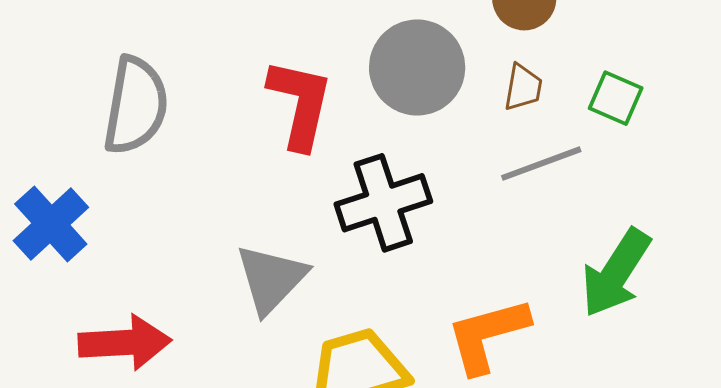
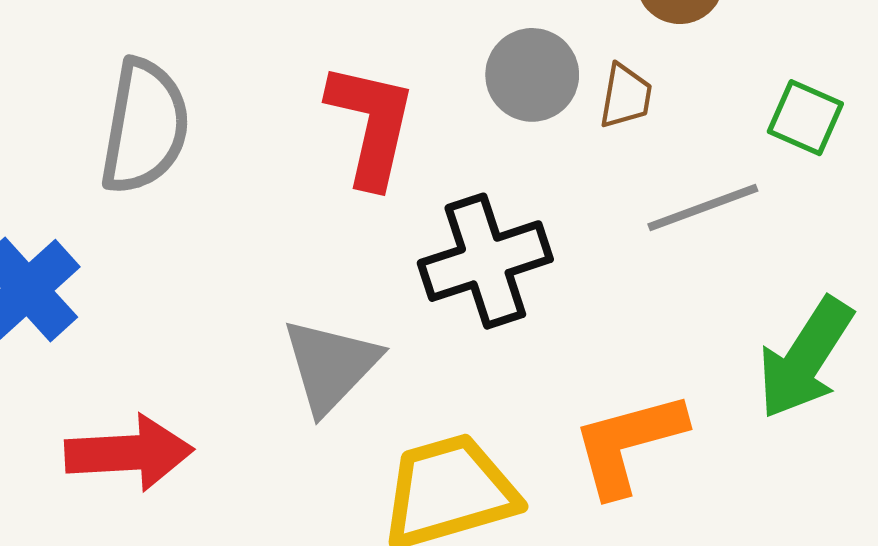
gray circle: (417, 67) -> (532, 75), size x0.7
brown trapezoid: (523, 87) -> (626, 96), moved

